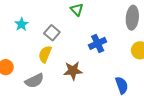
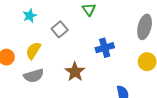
yellow semicircle: (45, 54) -> (33, 51), moved
brown star: (73, 71) -> (75, 72), turned 30

